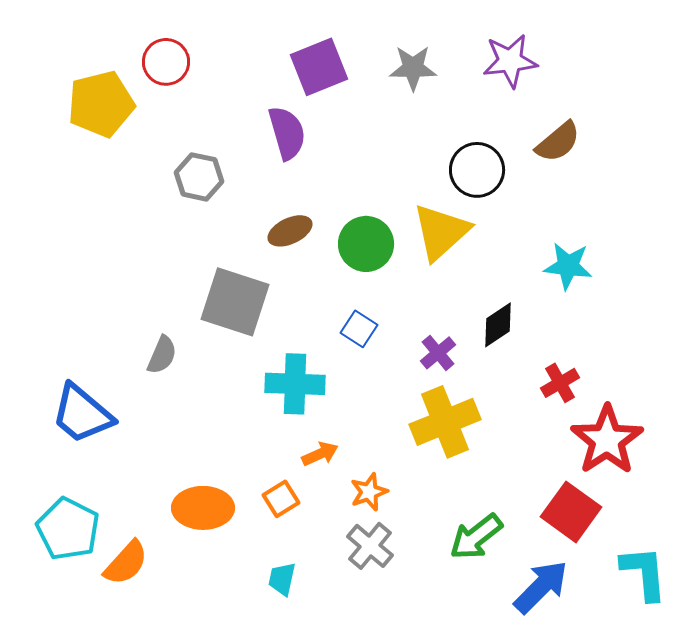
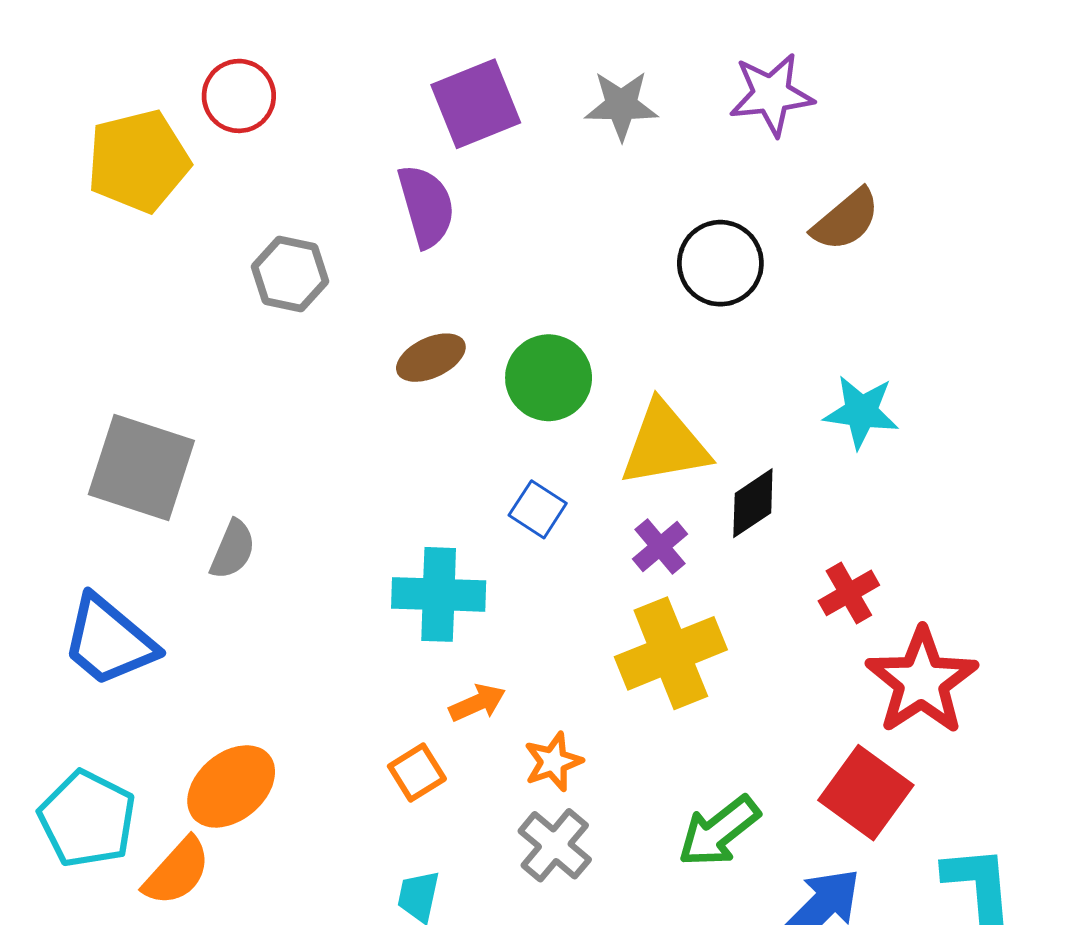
yellow triangle: (441, 232) -> (665, 444), moved, turned 32
gray square: (235, 302) -> (141, 468), moved
orange ellipse: (203, 508) -> (231, 786), moved, turned -40

